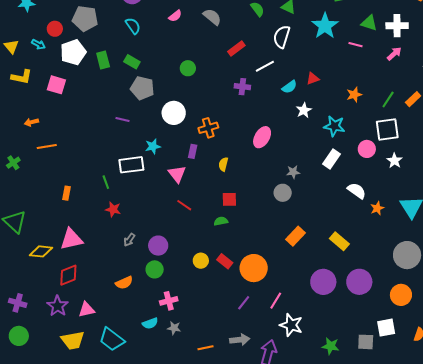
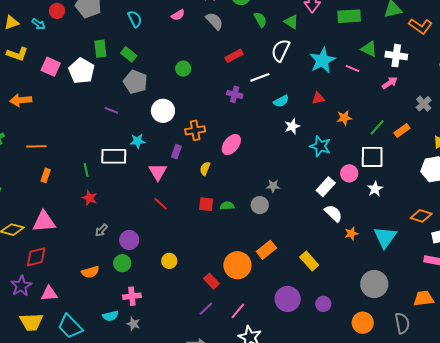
cyan star: (325, 26) -> (322, 60), moved
yellow triangle: (11, 47) -> (11, 23), turned 42
white pentagon: (73, 52) -> (81, 71), moved, turned -30
red triangle: (313, 79) -> (318, 98), moved
orange arrow: (31, 122) -> (21, 100), size x1.5
pink ellipse: (262, 137) -> (231, 145), moved
orange line: (47, 147) -> (36, 146), moved
white rectangle: (332, 159) -> (326, 187), moved
green semicircle: (221, 221) -> (227, 206), moved
red rectangle: (225, 261) -> (211, 281), moved
orange circle: (254, 268) -> (237, 265), moved
purple circle: (359, 282) -> (323, 304), size x0.6

